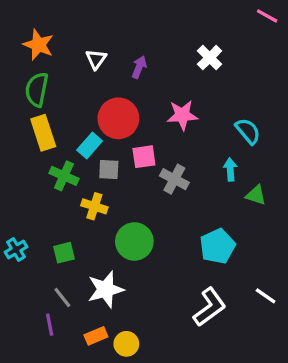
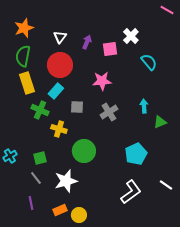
orange star: (38, 45) -> (24, 28), turned 30
pink star: (182, 115) -> (102, 81), moved
red circle: (118, 118) -> (60, 65), moved
cyan semicircle: (248, 131) -> (149, 62), moved
pink square: (144, 157) -> (110, 49), moved
gray square: (109, 170) -> (77, 107), moved
gray cross: (174, 179) -> (109, 112), turned 30
green triangle: (256, 195) -> (160, 122), turned -40
gray line: (62, 297) -> (36, 178), moved

